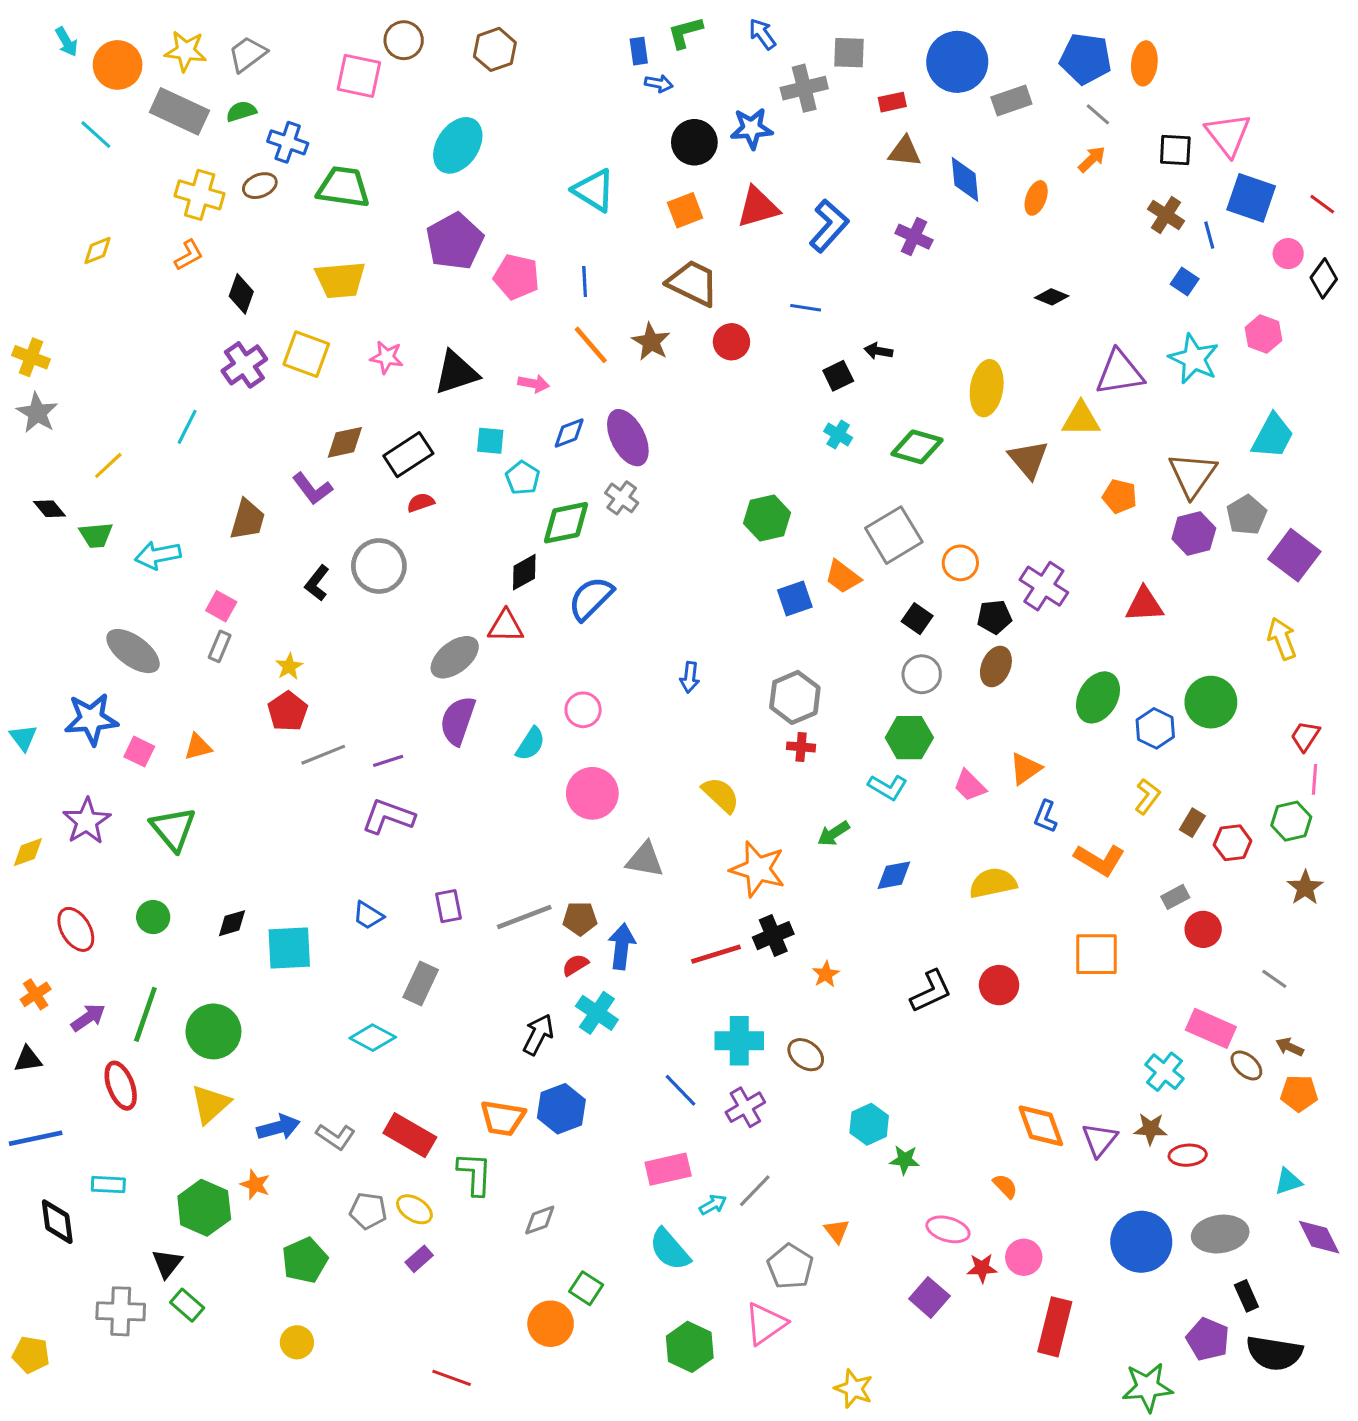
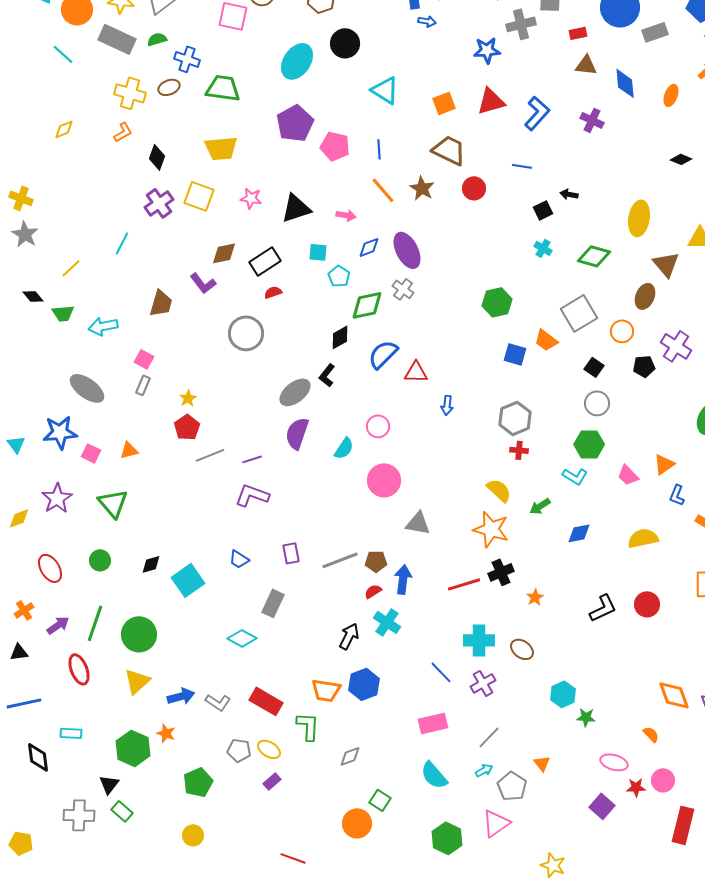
black circle: (694, 142) -> (345, 43), moved
black L-shape: (317, 583) -> (327, 375), moved
blue square: (795, 598) -> (515, 354), turned 35
red triangle: (506, 626) -> (416, 372), moved
brown ellipse: (996, 667) -> (645, 296), moved
yellow semicircle: (721, 795) -> (499, 490), moved
cyan square: (289, 948) -> (188, 580), turned -32
cyan arrow: (713, 1205) -> (484, 770), moved

